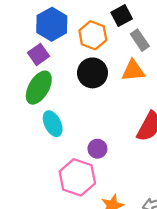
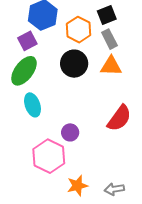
gray rectangle: (140, 40) -> (109, 39), moved

